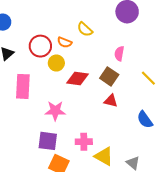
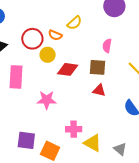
yellow semicircle: (85, 29) -> (74, 23), turned -84
brown square: (109, 76) -> (98, 67), turned -30
purple square: (48, 141) -> (26, 140), moved

